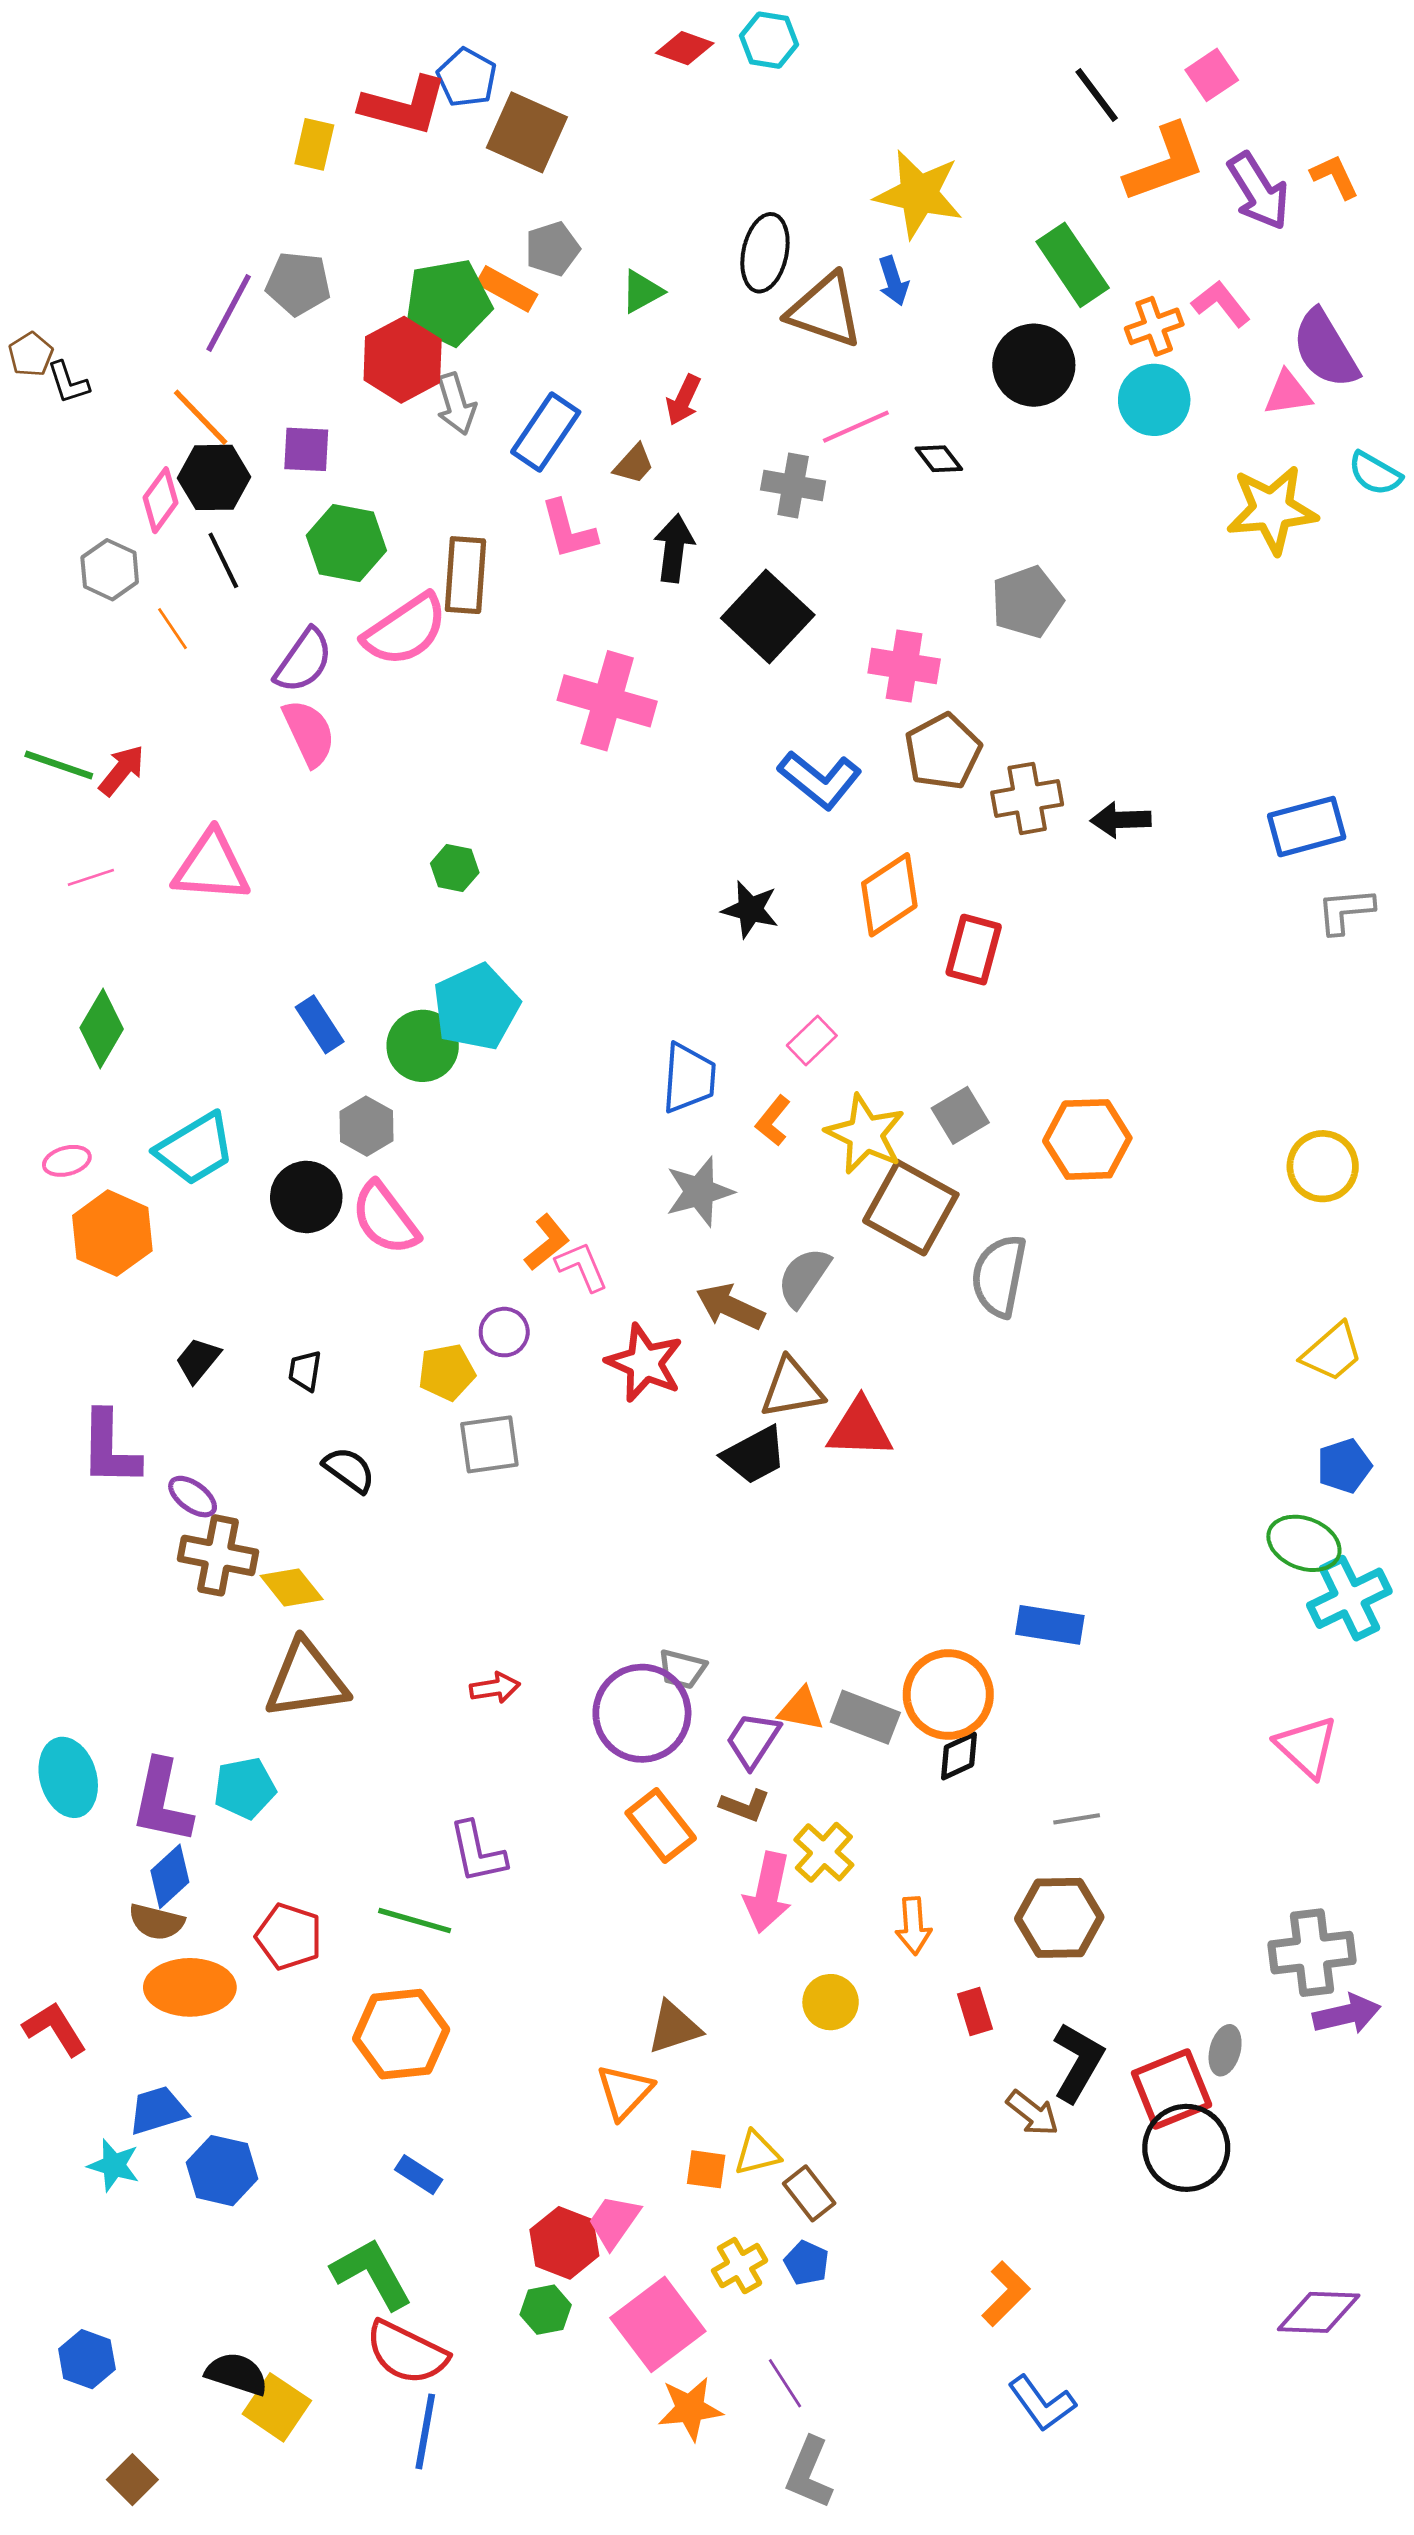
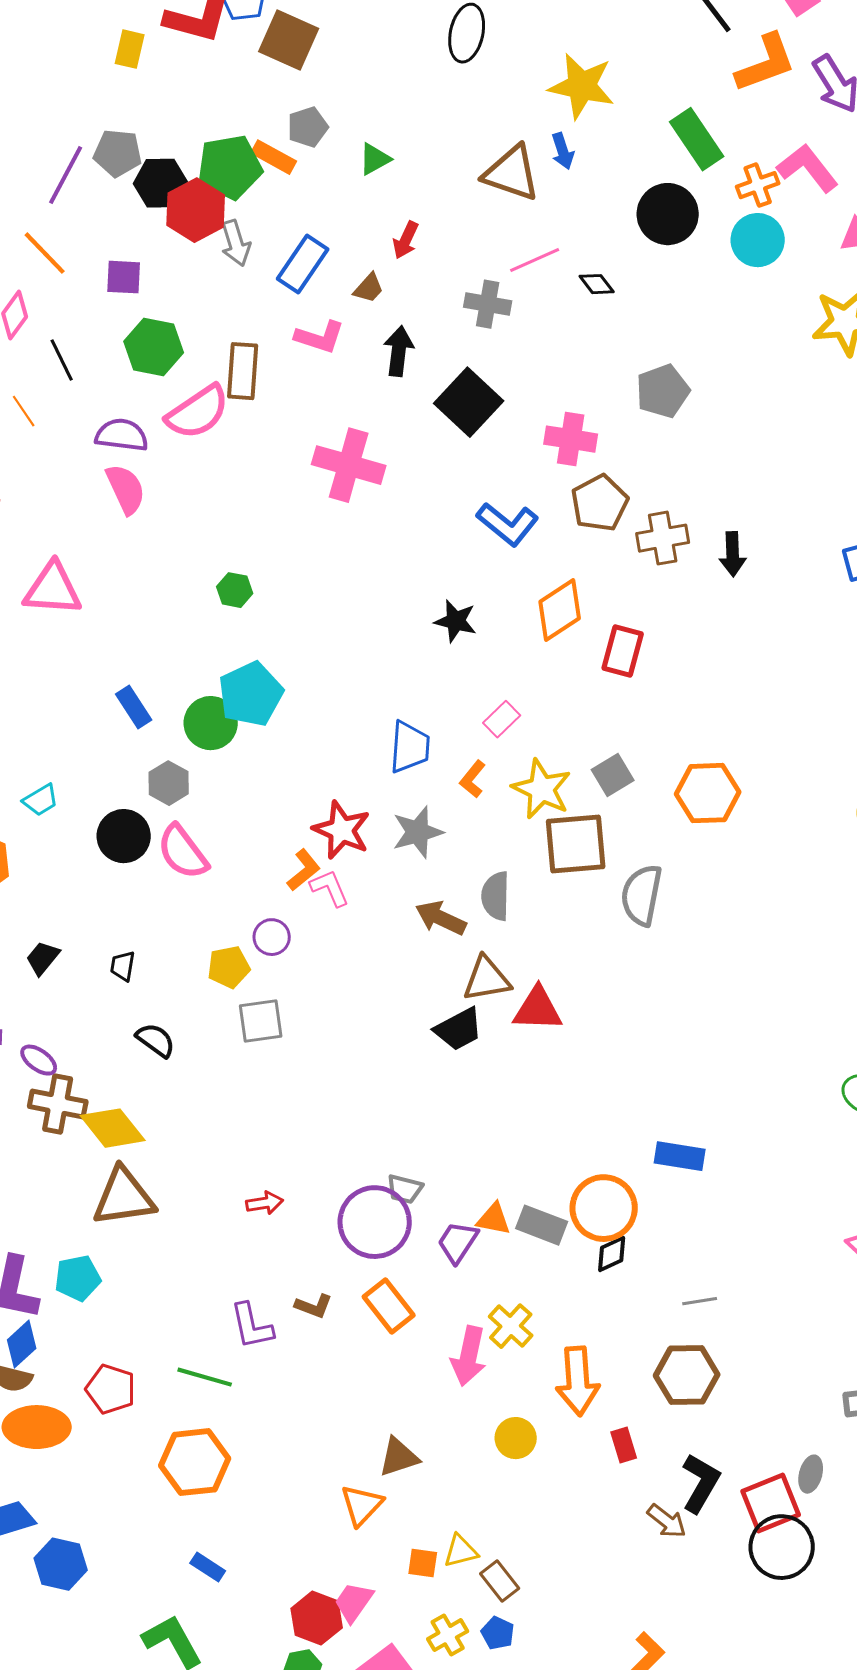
black ellipse: (765, 253) -> (467, 33), moved
pink L-shape: (1221, 304) -> (808, 168), size x1.4
black hexagon: (214, 477) -> (161, 183), moved
pink L-shape: (568, 530) -> (320, 337), turned -57
purple semicircle: (304, 661) -> (122, 435), turned -118
black arrow: (1121, 820) -> (733, 554), turned -90
cyan trapezoid: (195, 1149) -> (41, 800), size x0.6
brown square: (911, 1208) -> (576, 844), turned -34
gray semicircle: (804, 1277) -> (496, 896), turned -33
red star: (645, 1363) -> (342, 830), moved
yellow diamond: (292, 1587) -> (113, 1128), size x1.4
brown L-shape: (745, 1805) -> (314, 1306), moved
orange arrow: (913, 1926) -> (578, 1381), size x1.6

